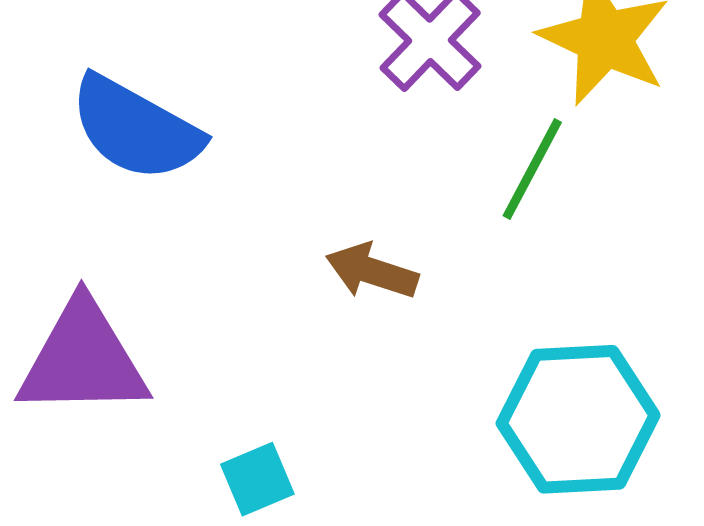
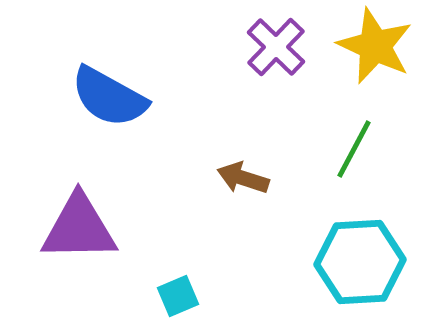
green line: (532, 169) -> (354, 149), moved

